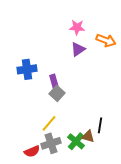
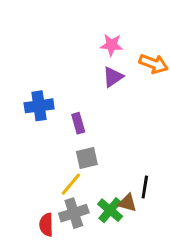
gray square: (57, 93) -> (87, 158), moved, turned 35
red semicircle: (32, 151) -> (46, 225), turned 112

